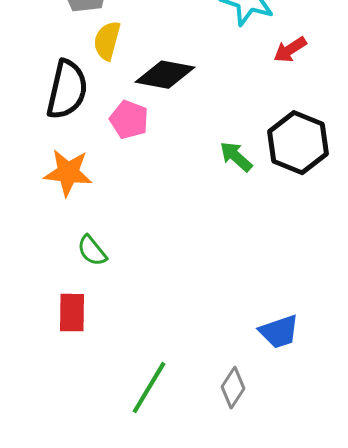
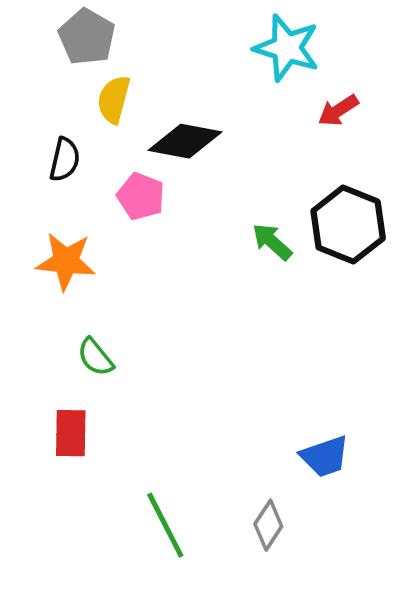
black semicircle: (67, 90) -> (65, 160), size x0.6
green line: (149, 388) -> (165, 525), turned -58

